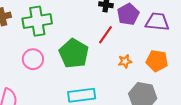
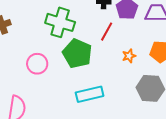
green cross: (37, 21) -> (60, 22), moved, turned 32

